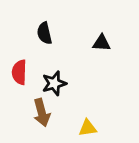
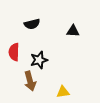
black semicircle: (44, 33) -> (32, 24), turned -91

